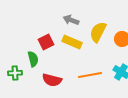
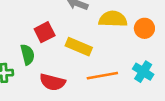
yellow semicircle: (98, 32) -> (113, 19), turned 65
yellow rectangle: (72, 42) -> (79, 47), moved

